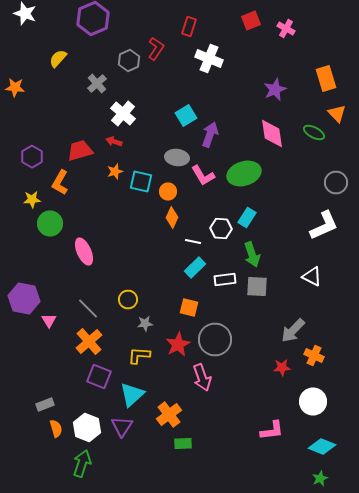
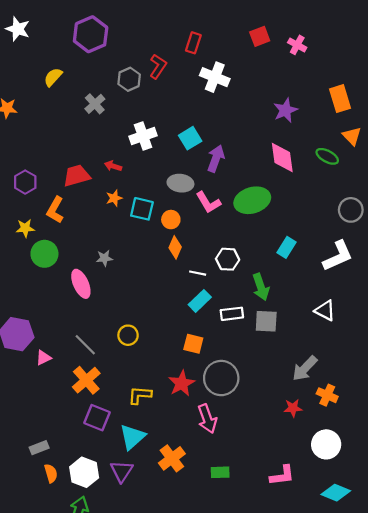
white cross: (123, 114) -> (143, 136), moved, turned 30
cyan rectangle: (247, 218) -> (287, 247), moved
pink triangle: (49, 320) -> (43, 358), turned 35
gray star: (145, 324) -> (104, 258), moved
green rectangle: (183, 444) -> (220, 472), moved

